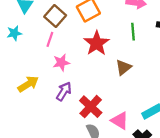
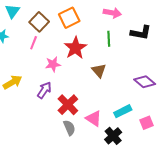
pink star: (61, 63) -> (53, 64), moved
brown triangle: (123, 67) -> (99, 70), turned -35

